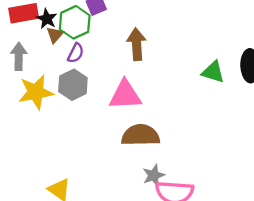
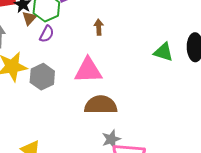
brown arrow: (137, 44) -> (99, 27), size x0.6
gray hexagon: (73, 85) -> (42, 77), moved

